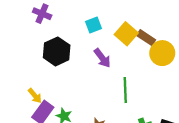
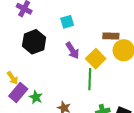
yellow square: (126, 34) -> (96, 59), moved
brown rectangle: (146, 38) -> (111, 36), turned -35

